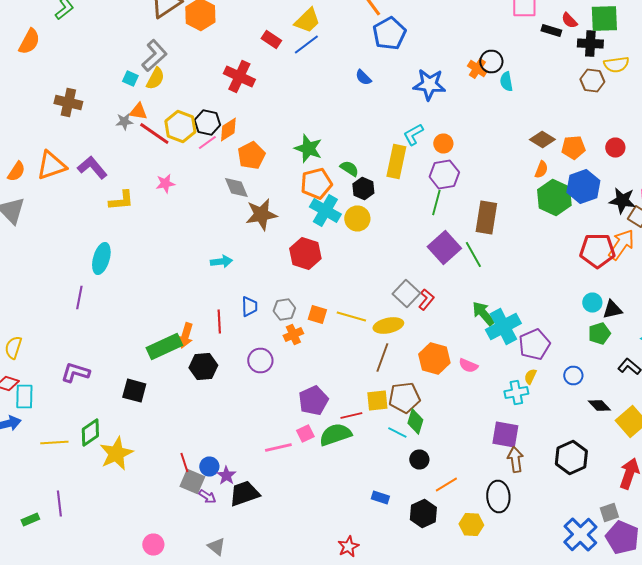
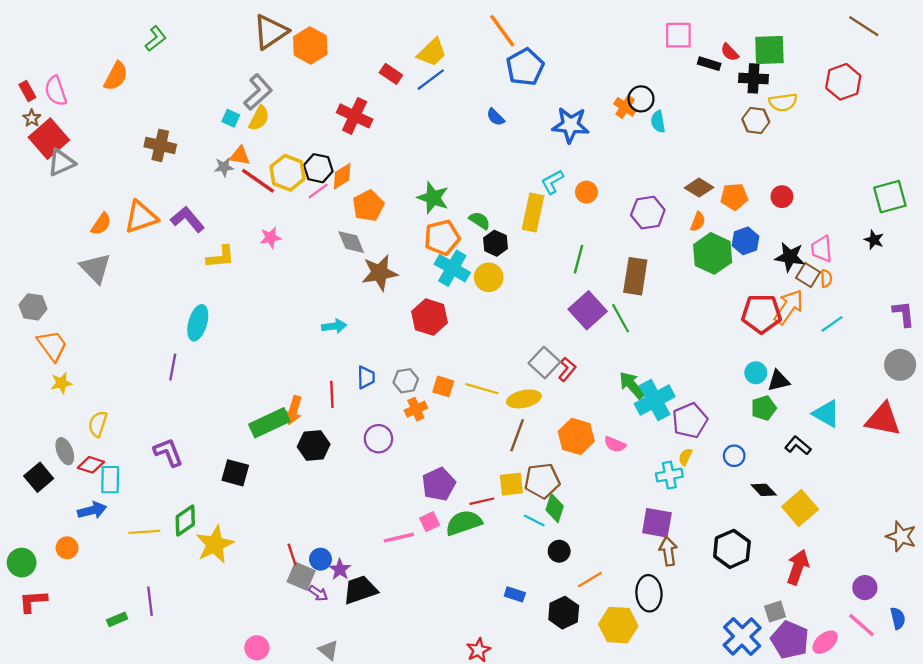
purple hexagon: (444, 174) -> (648, 213), moved
blue hexagon: (583, 186) -> (746, 241), size x0.7
purple L-shape: (75, 372) -> (168, 452), turned 52
yellow hexagon: (471, 524) -> (618, 625), size x1.4

